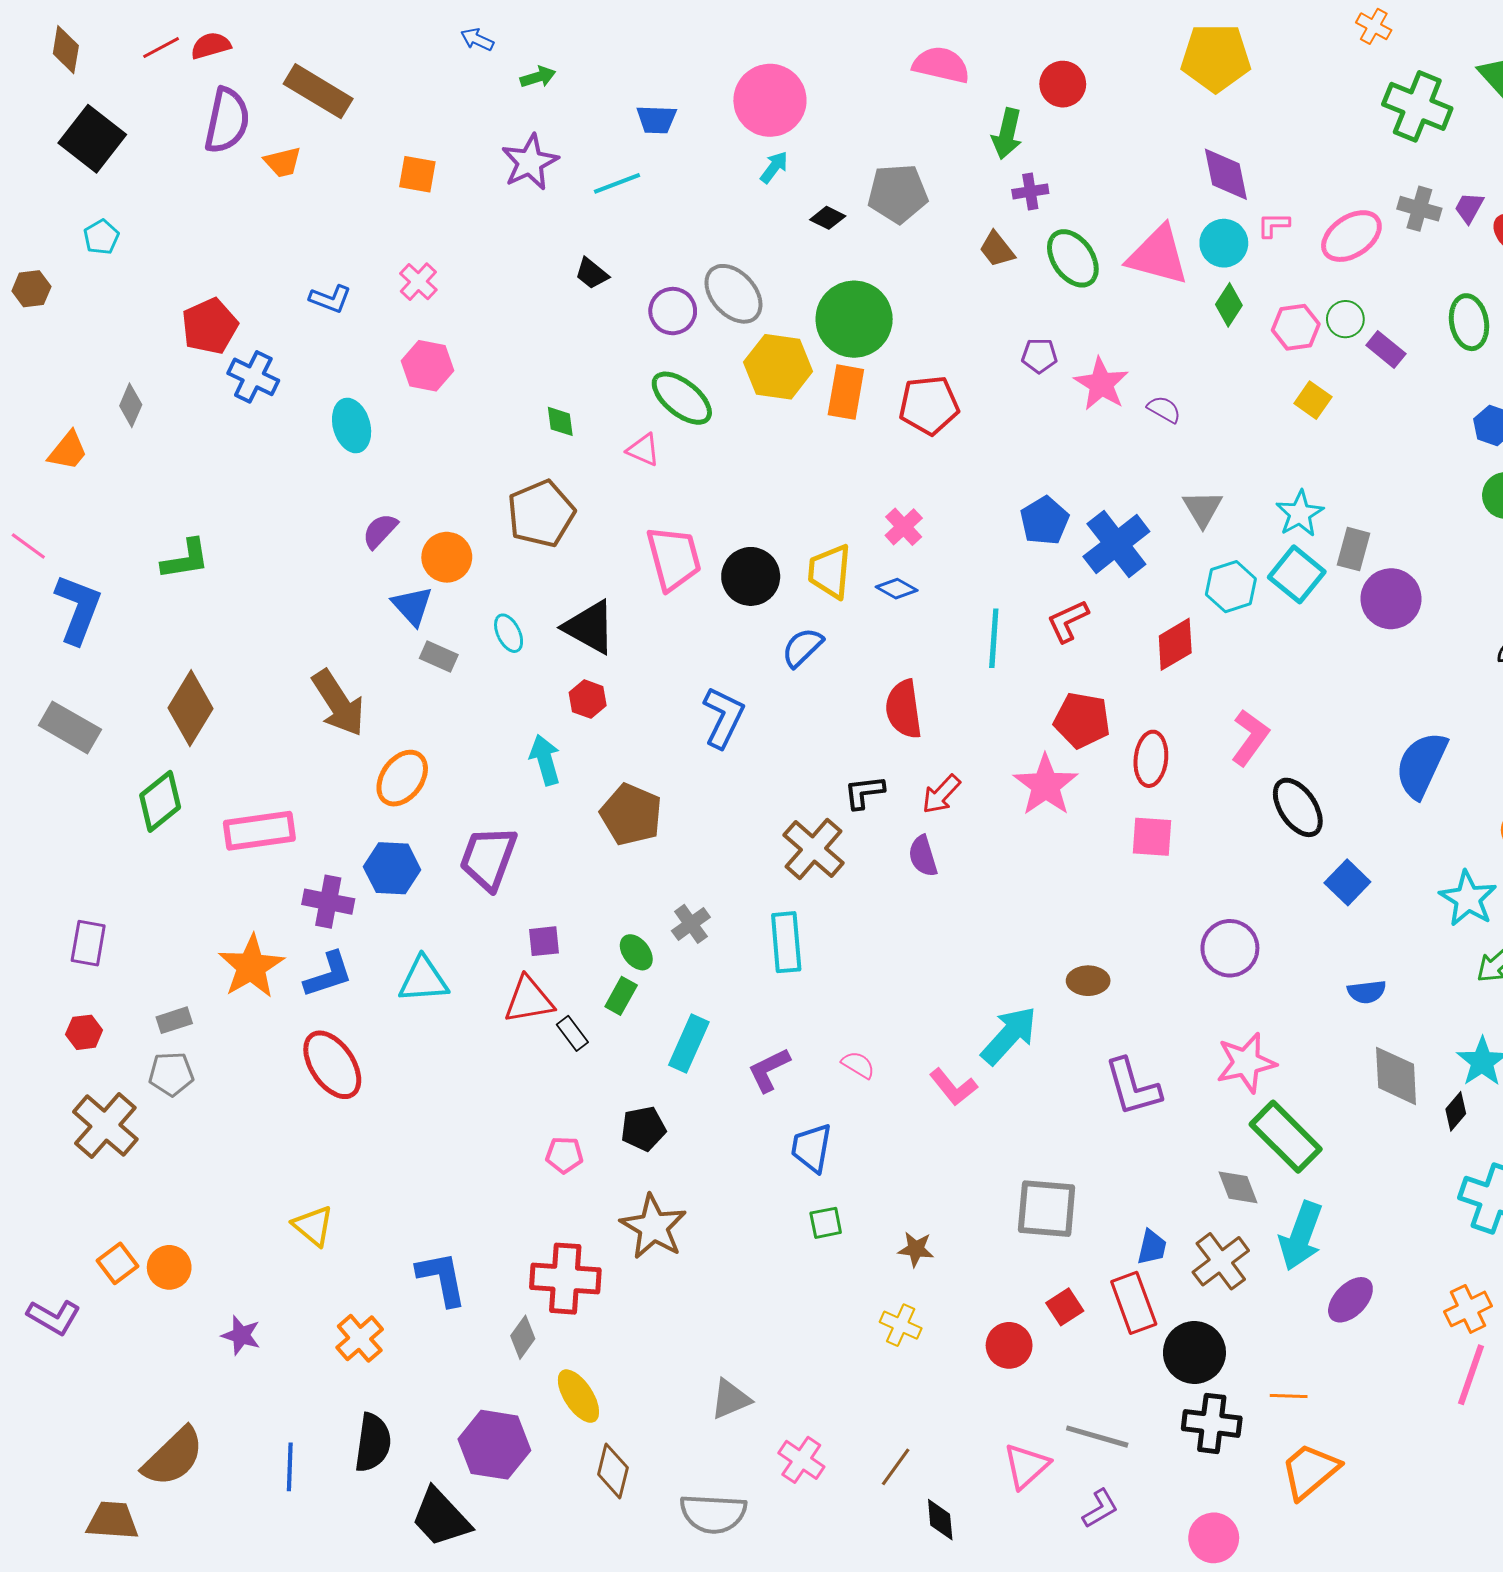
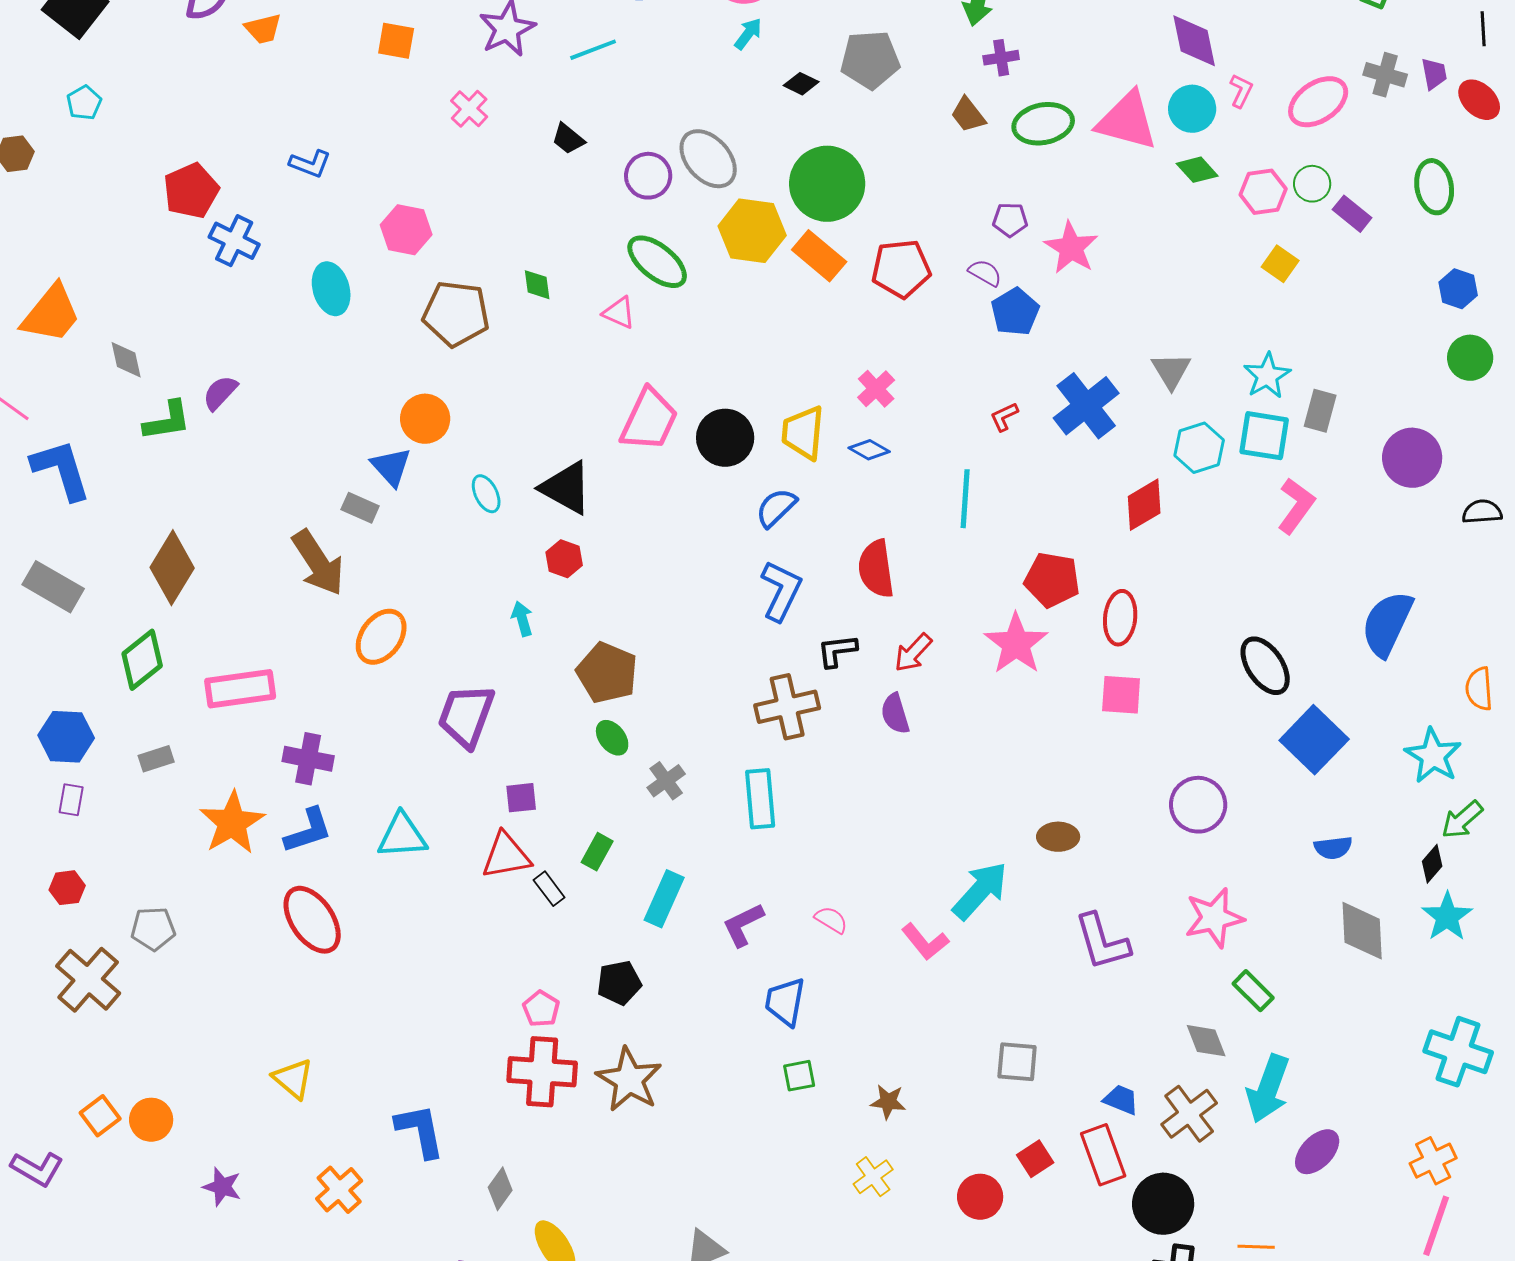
purple trapezoid: (1469, 208) -> (1434, 74), turned 140
pink L-shape: (1273, 225) -> (1241, 91), turned 116
green ellipse: (1073, 258) -> (1043, 124), turned -66
pink cross: (418, 282) -> (469, 109), moved
green diamond: (1229, 305) -> (1197, 170), turned -75
orange rectangle: (846, 392) -> (819, 256), turned -60
gray diamond: (131, 405) -> (126, 360), moved, turned -36
purple semicircle: (1164, 409) -> (985, 273), moved
orange trapezoid: (68, 451) -> (51, 314), size x1.5
brown pentagon: (541, 514) -> (456, 314), moved, turned 30
blue pentagon: (1045, 521) -> (1015, 312), moved
purple semicircle: (380, 531) -> (220, 393), moved
pink trapezoid: (674, 558) -> (649, 420), turned 40
cyan square: (1297, 574) -> (1264, 436), turned -30
purple circle: (1391, 599) -> (1412, 458), moved
blue L-shape: (78, 609) -> (61, 470), turned -38
red L-shape: (1068, 621) -> (1004, 417), moved, size x0.7
gray rectangle: (439, 656) -> (360, 508), moved
blue L-shape: (723, 717) -> (781, 591), moved
pink L-shape: (1250, 738) -> (1296, 506), moved
cyan arrow: (545, 760) -> (522, 619), size x0.7
brown cross: (814, 849) -> (787, 707), turned 36
blue hexagon: (392, 868) -> (66, 737), moved
blue square: (1347, 882) -> (1314, 740), size x1.5
purple rectangle: (88, 943) -> (71, 800), size x0.7
green ellipse: (636, 952) -> (612, 738), moved
gray rectangle: (174, 1020) -> (156, 759), moved
black diamond: (1456, 1111) -> (1432, 864), moved
green rectangle: (1286, 1137) -> (1253, 991), size x0.6
pink pentagon: (564, 1155) -> (541, 1009), turned 30
gray square: (1047, 1209) -> (1017, 1062), size x0.7
blue trapezoid: (1152, 1247) -> (1121, 1100), turned -81
red cross: (565, 1279) -> (542, 1072), moved
yellow cross: (901, 1325) -> (873, 1177), turned 30

